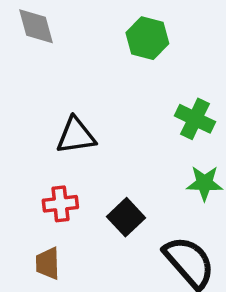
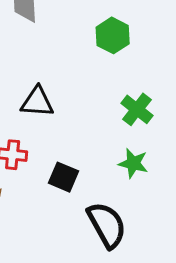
black square: (126, 217) -> (64, 177), turned -36

